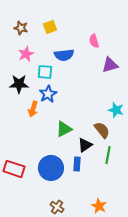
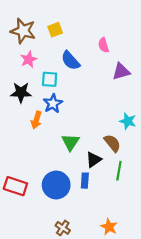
brown star: (21, 28) -> (23, 31), size x1.6
blue semicircle: (64, 55) -> (70, 61), turned 54
green triangle: (64, 129) -> (70, 142), turned -30

